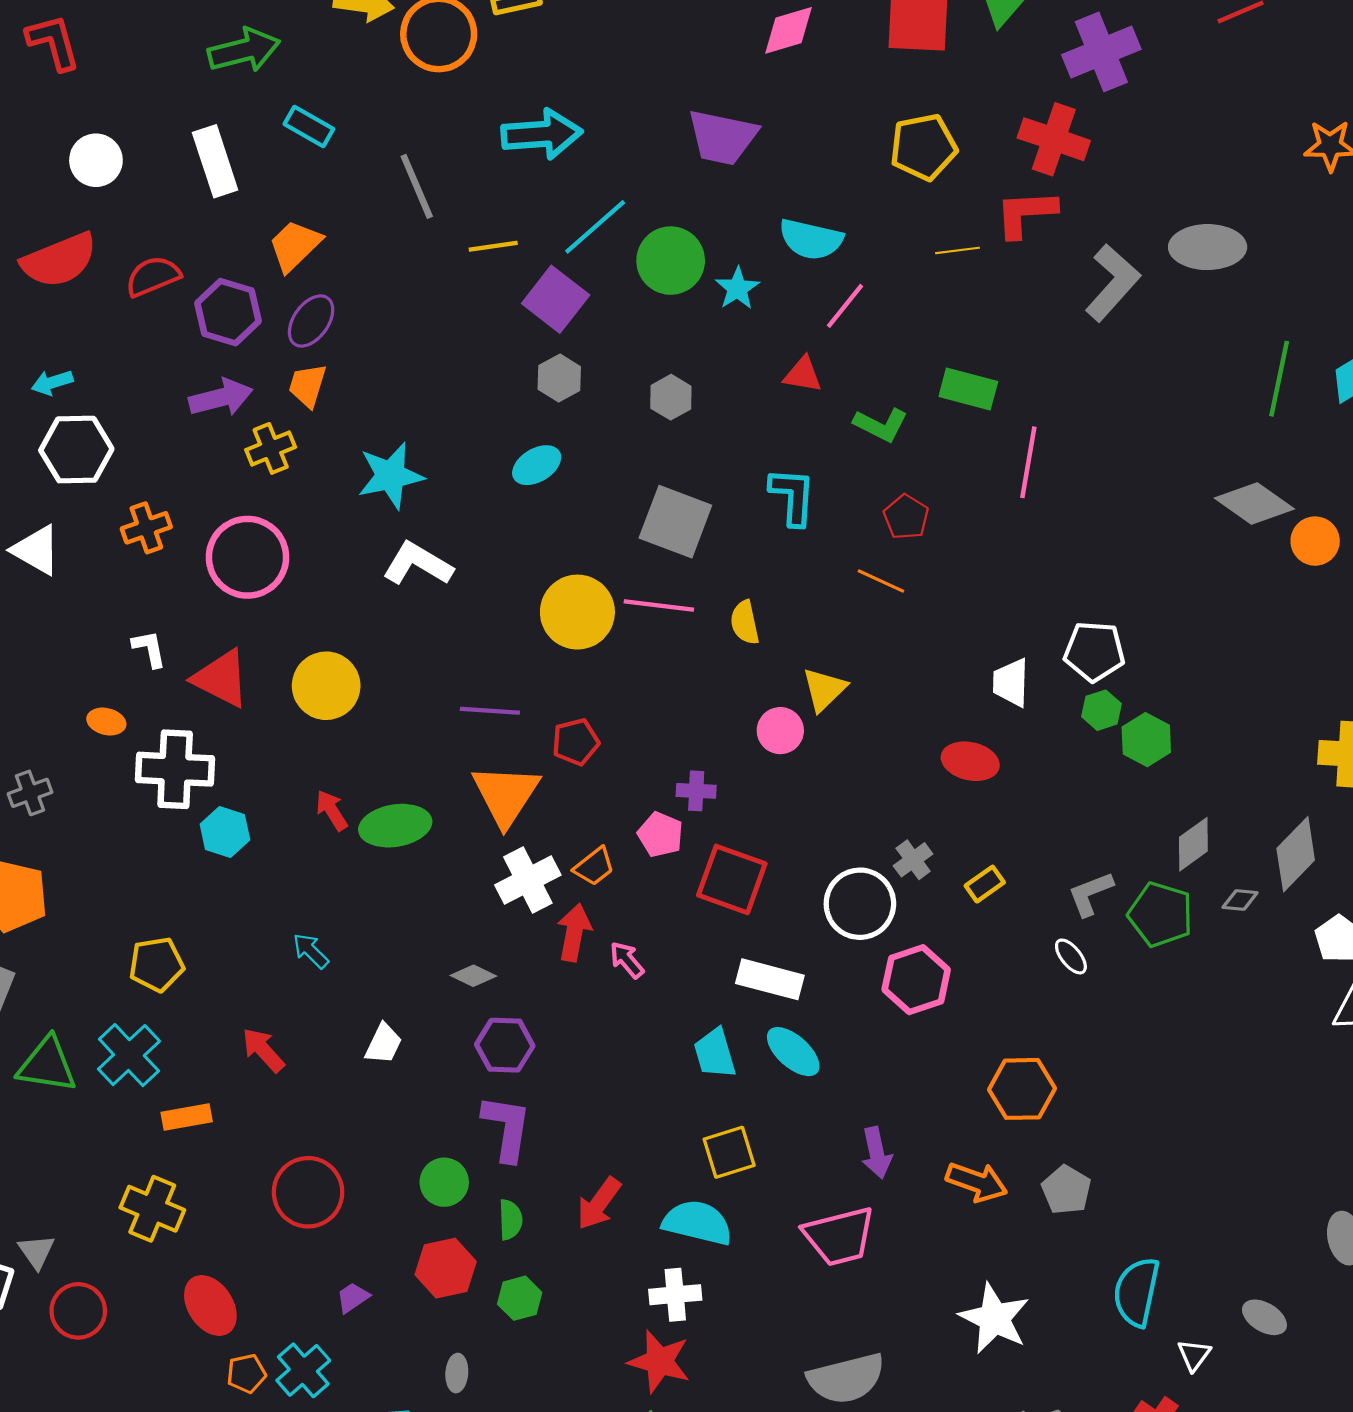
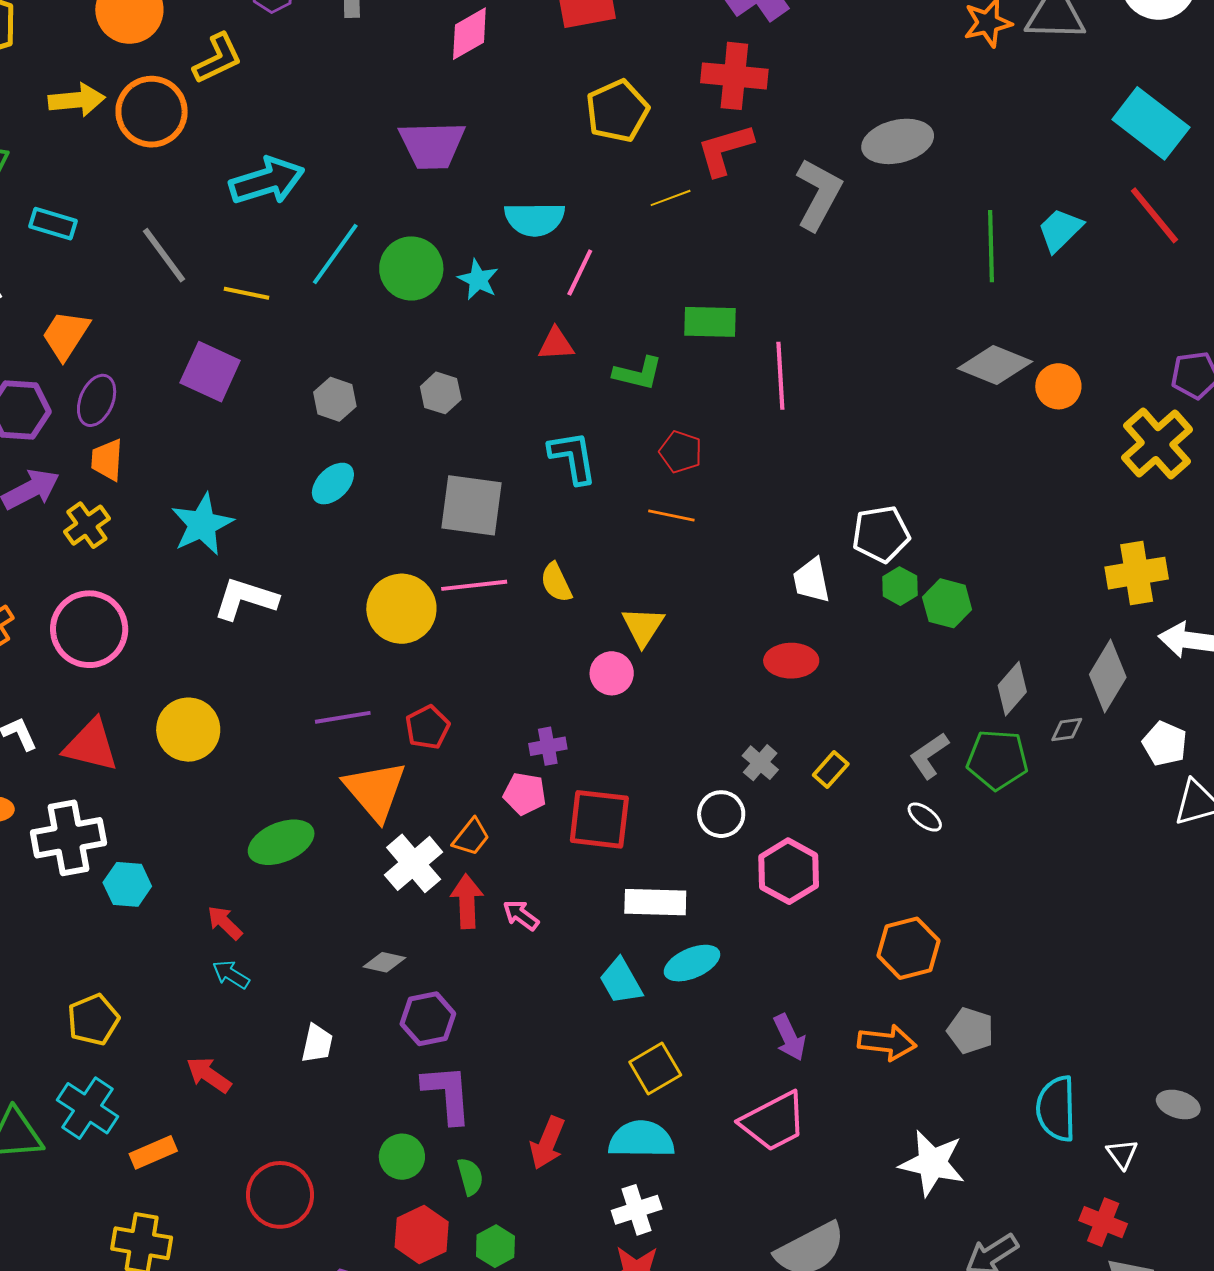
yellow line: (493, 246) -> (246, 293), turned 33
purple square: (556, 299) -> (210, 372), moved
red arrow: (332, 810) -> (225, 923), moved
white circle: (860, 904) -> (721, 814), size x0.7
cyan ellipse: (793, 1052) -> (692, 963), turned -52

